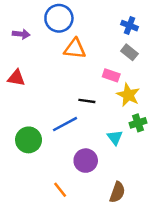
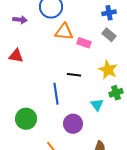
blue cross: (129, 26) -> (109, 13), turned -32
pink rectangle: (111, 75) -> (84, 43), moved
blue line: (65, 124) -> (56, 94), turned -70
green circle: (29, 140) -> (26, 119), moved

